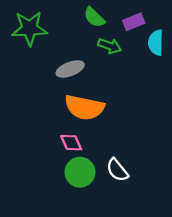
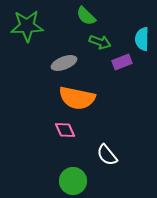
purple rectangle: (134, 22) -> (122, 62), moved
green circle: (80, 172) -> (73, 181), moved

